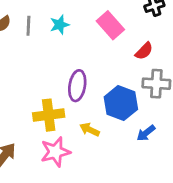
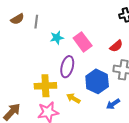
cyan star: (60, 25) -> (57, 38), moved
pink rectangle: (110, 25) -> (83, 42), moved

